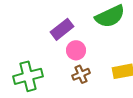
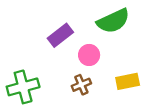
pink circle: (76, 50) -> (89, 55), moved

